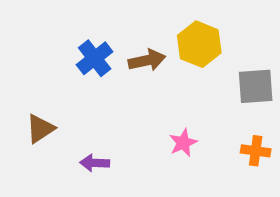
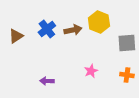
brown triangle: (40, 129) -> (16, 36), moved

